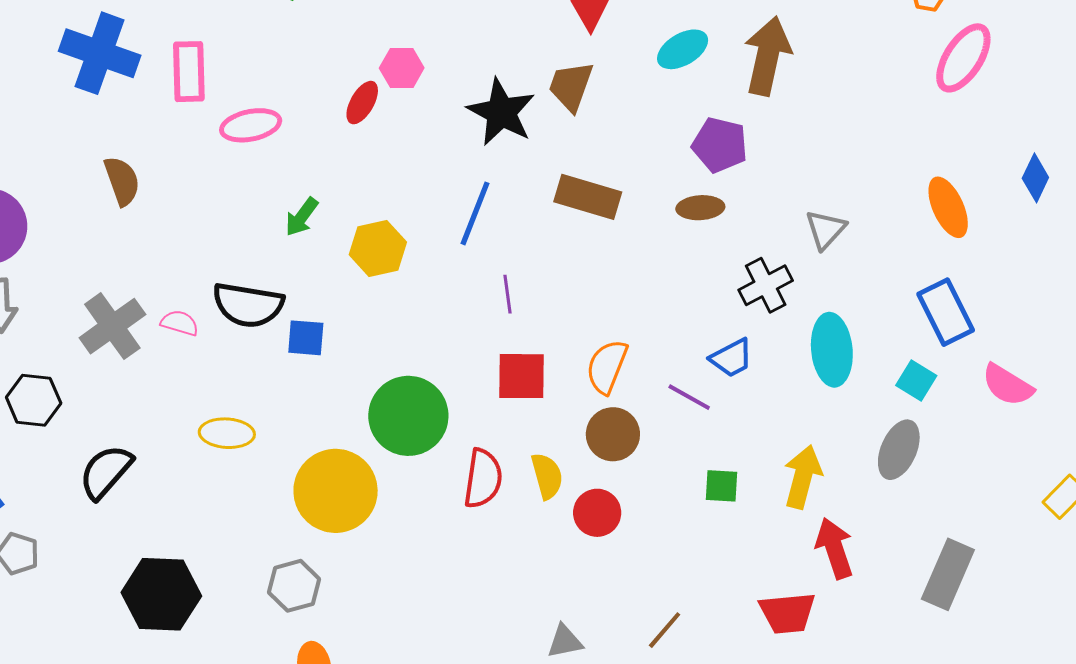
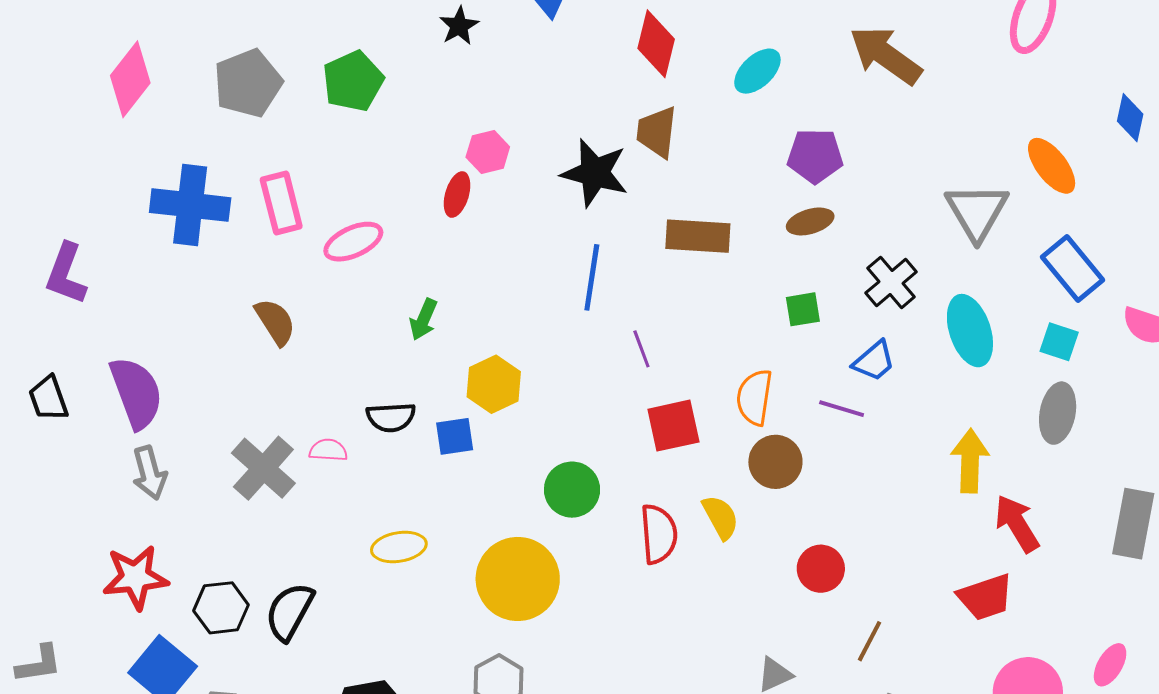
brown arrow: (768, 56) -> (886, 55), moved, turned -54
brown semicircle: (122, 181) -> (275, 322), moved
gray triangle: (826, 229) -> (977, 212), moved, size x1.5
yellow hexagon: (378, 248) -> (494, 384), moved
black semicircle: (248, 305) -> (391, 417), size x0.7
black hexagon: (34, 400) -> (221, 608), moved
green circle: (408, 416) -> (572, 490), size x0.7
green square: (721, 486) -> (803, 309), moved
red circle: (597, 513) -> (821, 569), moved

